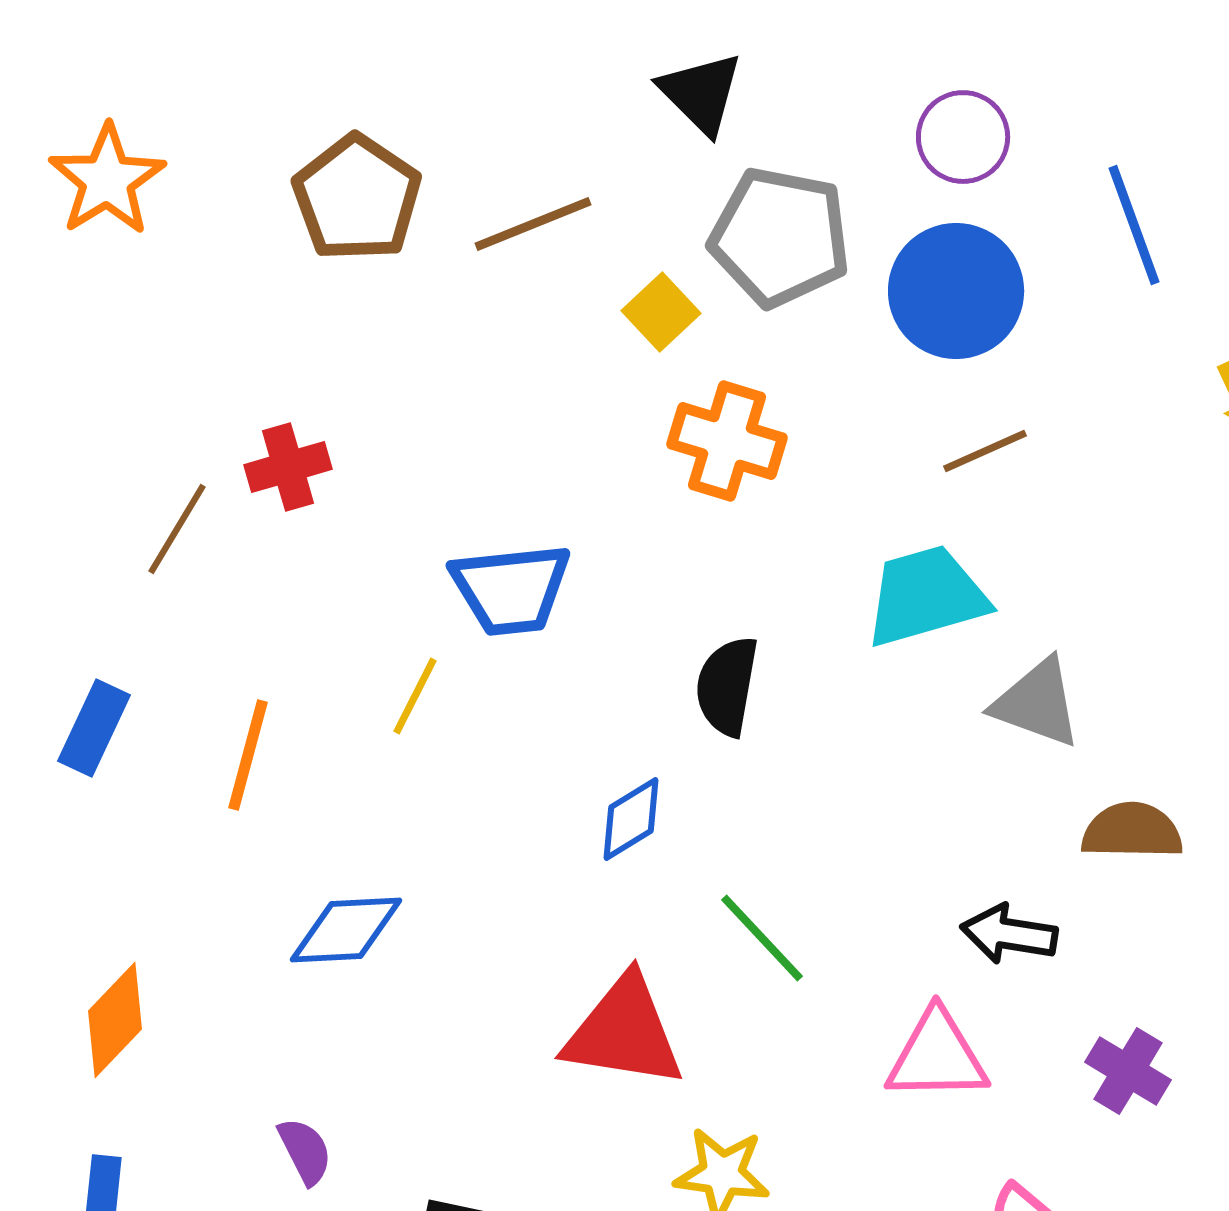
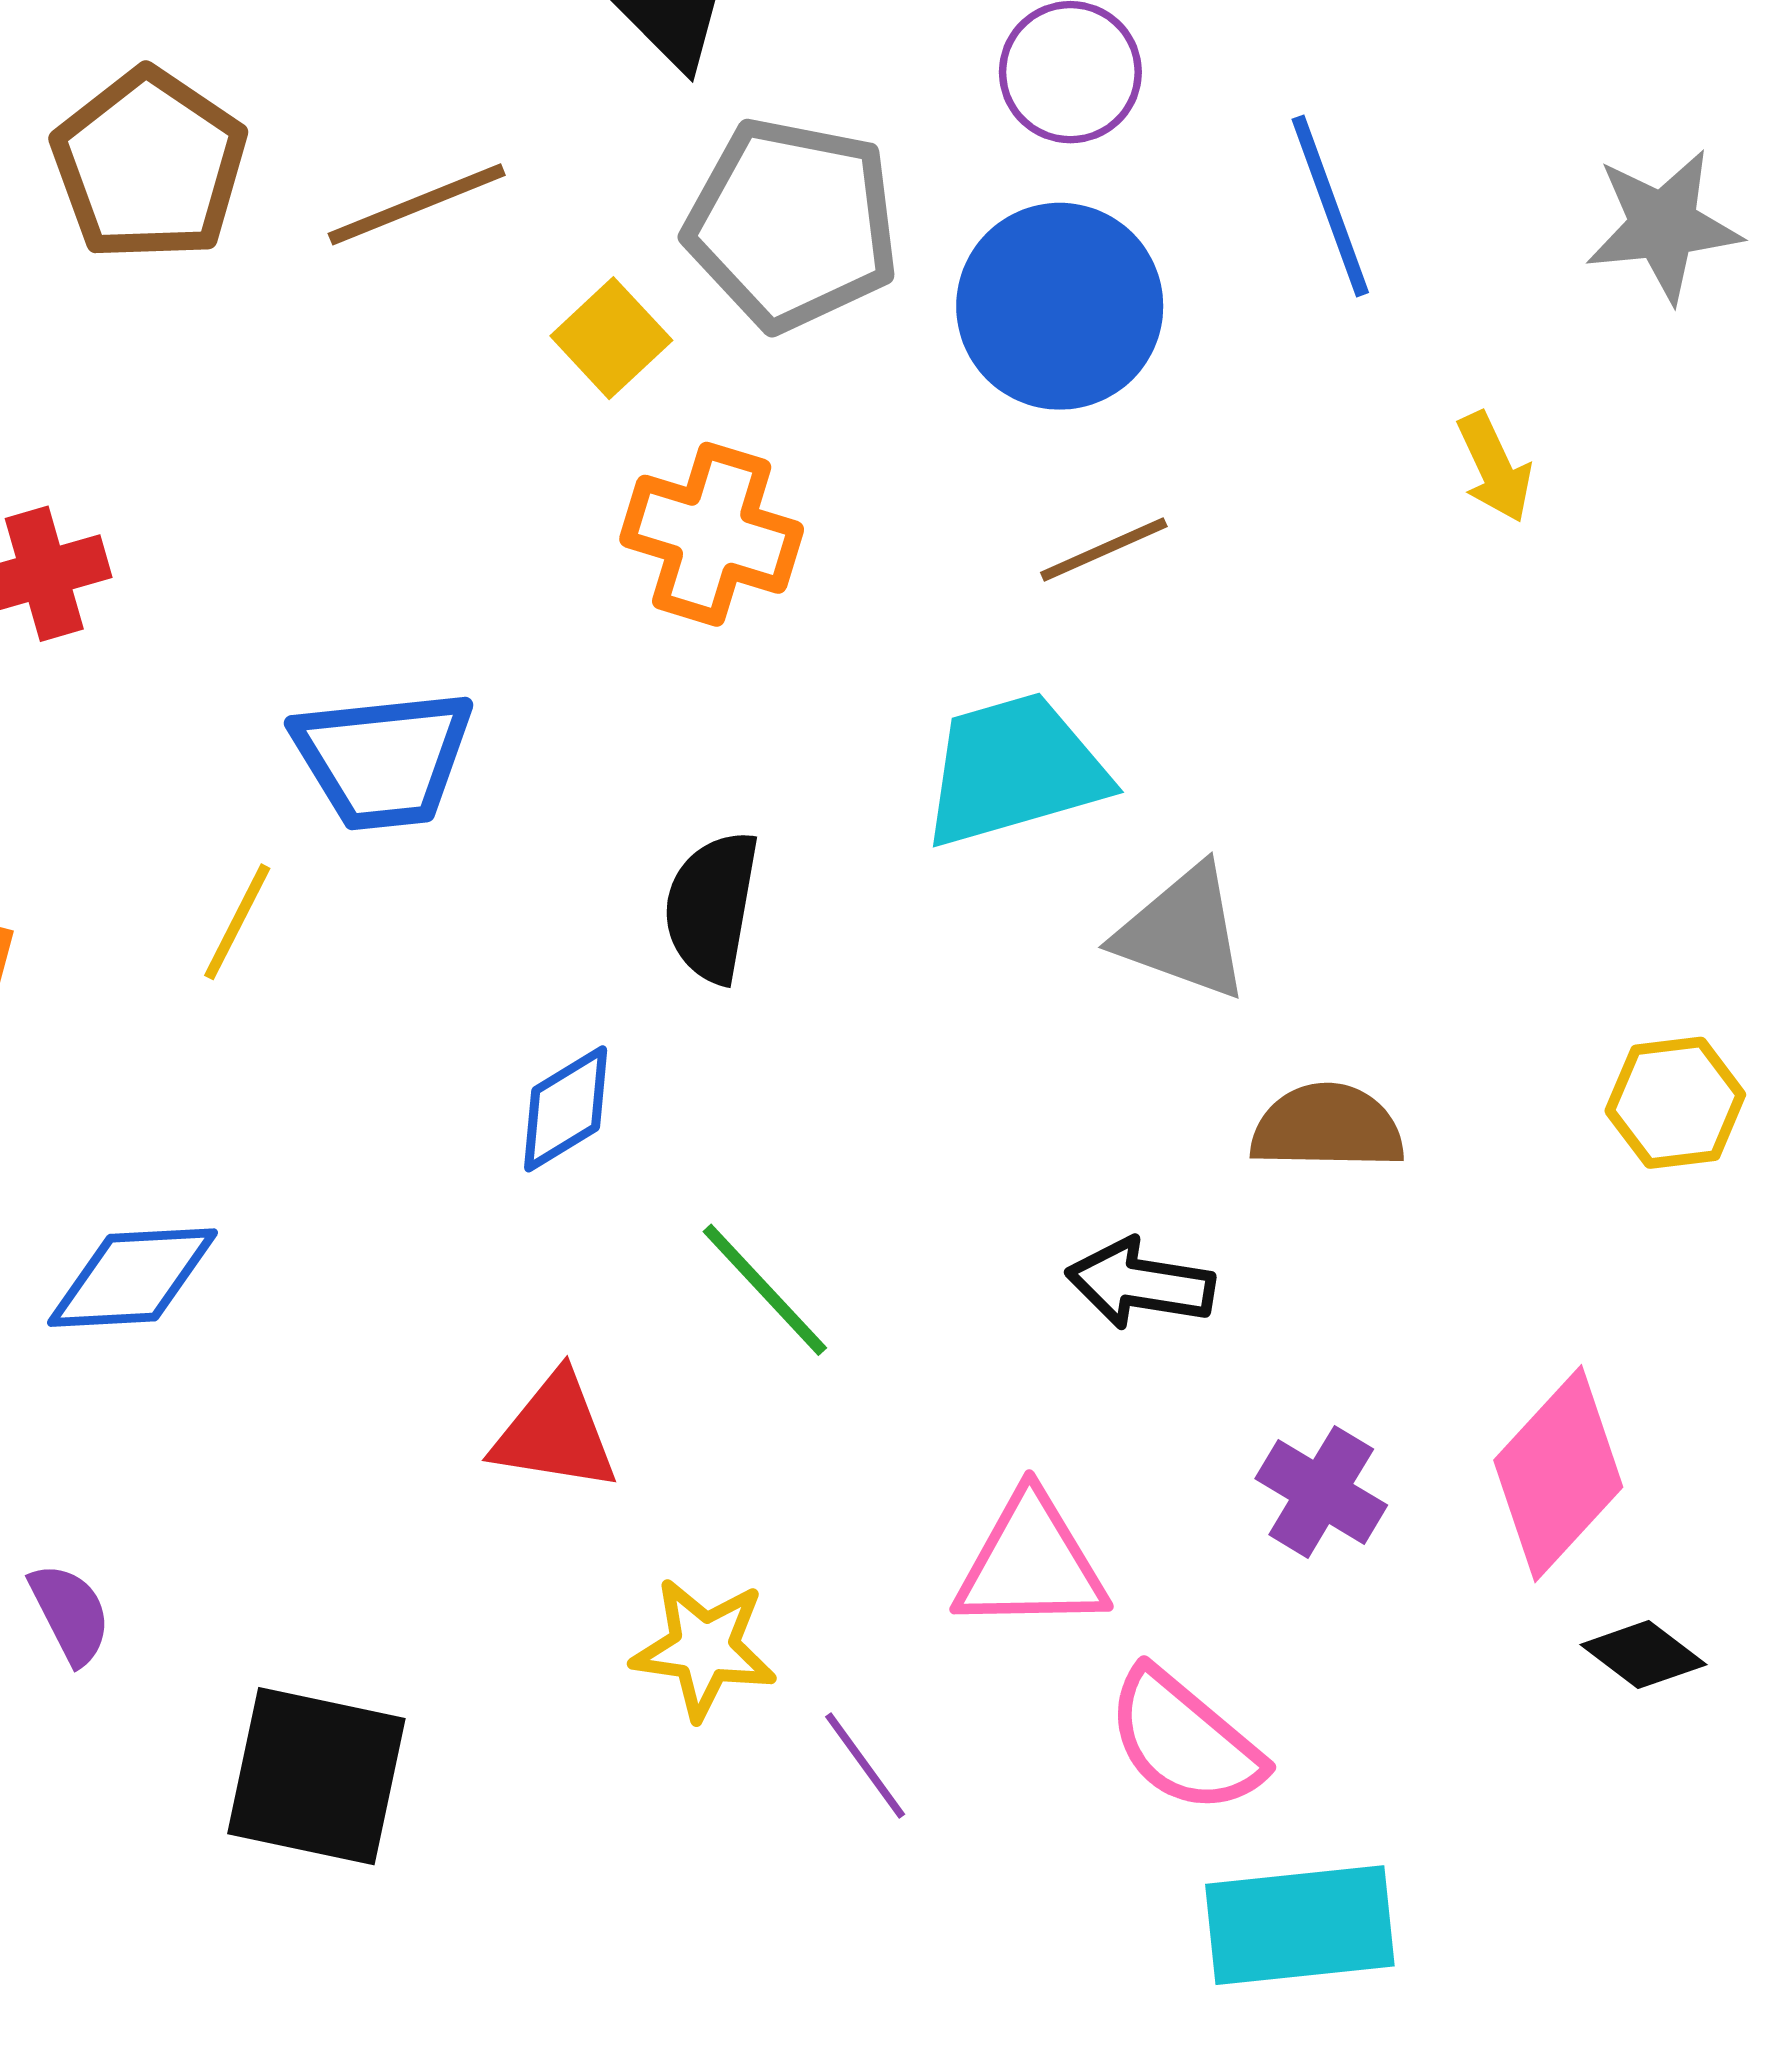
red triangle: (624, 1032) -> (555, 1433), size x0.7
pink triangle: (937, 1056) -> (1031, 1563), moved

